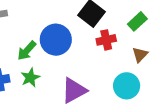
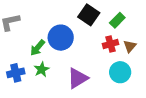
green rectangle: (137, 21) -> (117, 20), moved
red cross: (106, 40) -> (110, 44), moved

